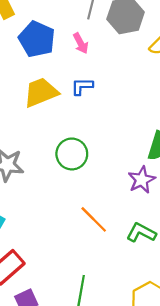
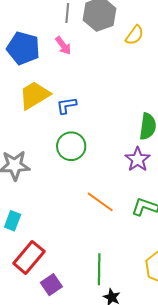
blue L-shape: (82, 86) -> (67, 106), moved

